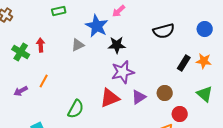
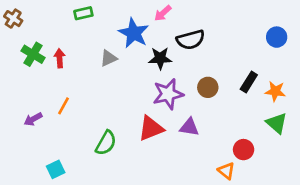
black semicircle: (164, 31) -> (191, 40), moved
green cross: (21, 52) -> (33, 54), moved
orange star: (204, 61) -> (275, 91), moved
brown circle: (165, 93) -> (208, 87), moved
purple triangle: (139, 97) -> (189, 127), turned 42

